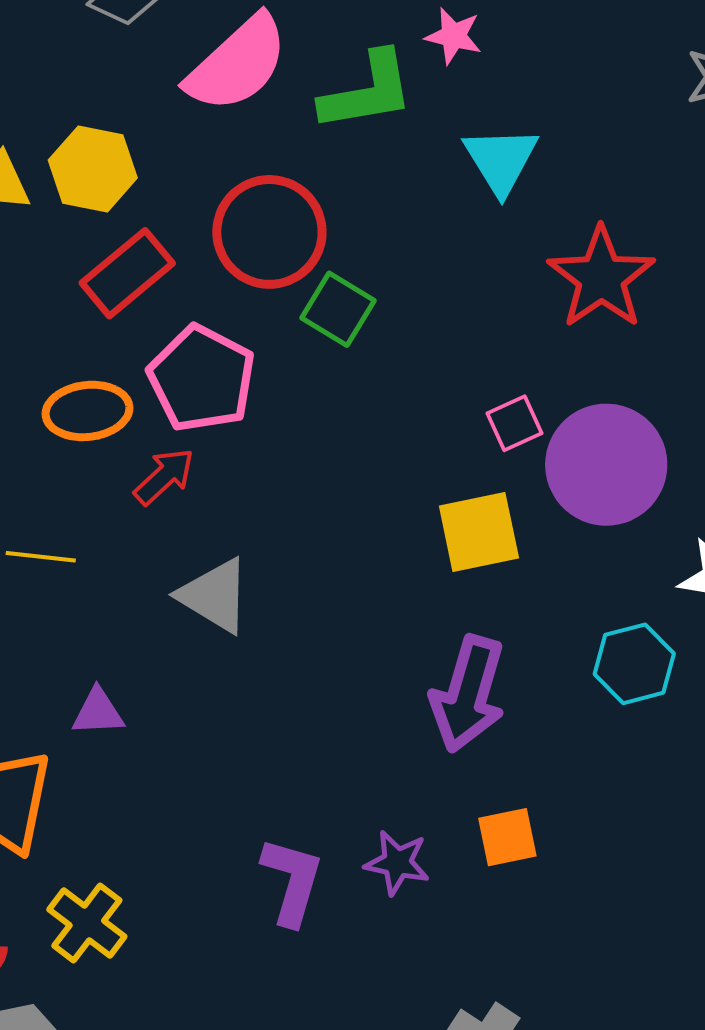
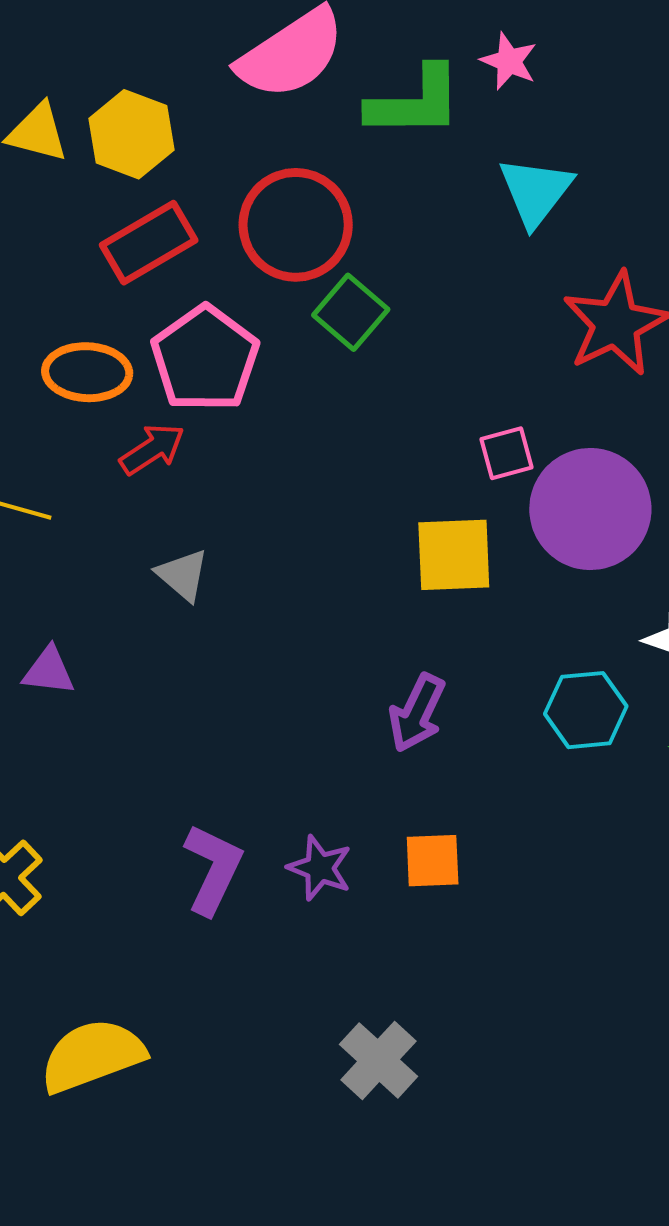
gray triangle: (215, 596) -> (183, 575), size x0.7
purple arrow: (468, 694) -> (417, 713), size x0.7

